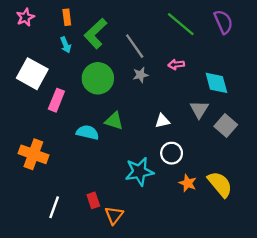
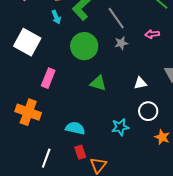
pink rectangle: (56, 100) -> (48, 78), moved
cyan semicircle: (88, 132) -> (75, 128), moved
cyan star: (139, 172) -> (120, 127), size x0.7

